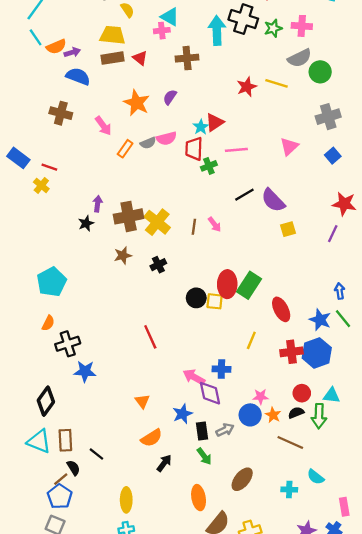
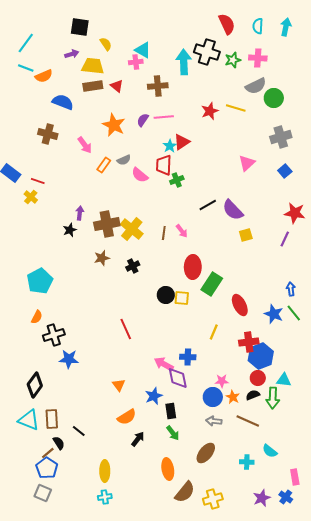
cyan line: (36, 37) -> (26, 68), turned -35
purple arrow: (72, 52) -> (72, 54), moved
pink semicircle: (166, 138) -> (140, 175), moved, turned 54
pink line: (236, 150) -> (164, 117), moved
red ellipse: (227, 284) -> (193, 267), moved
blue hexagon: (317, 353) -> (261, 356), moved
gray arrow: (225, 430) -> (214, 421), moved, turned -147

